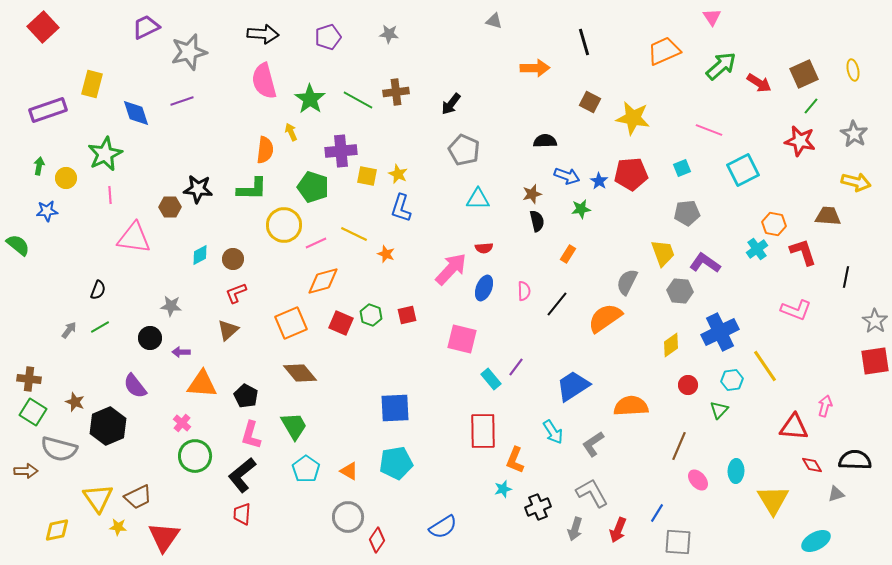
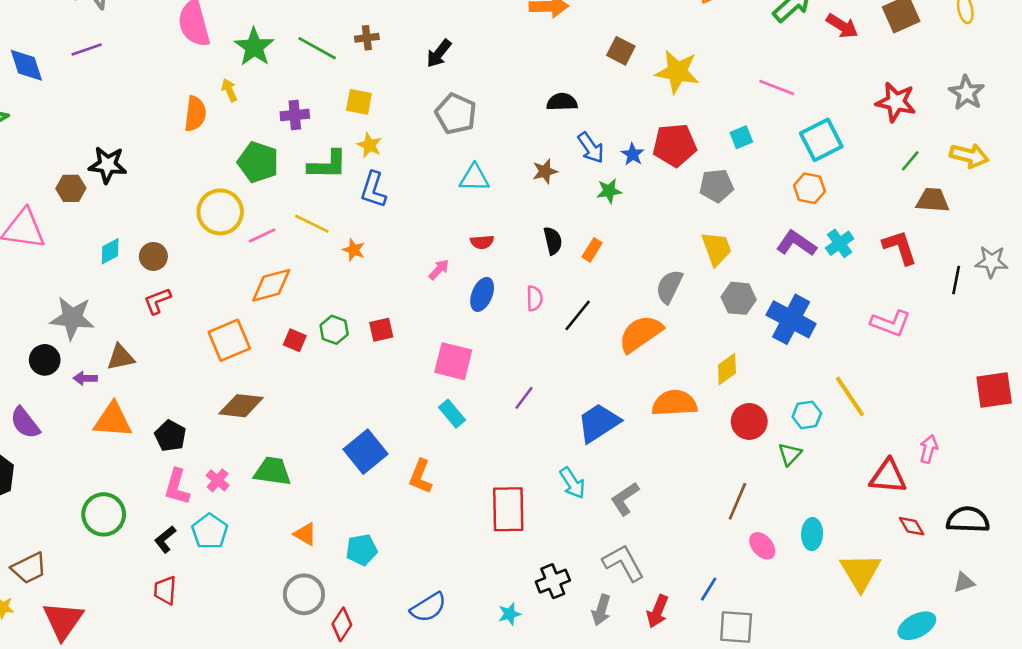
brown cross: (396, 92) -> (367, 38), size x0.7
green line: (811, 106) -> (910, 161), moved
purple cross: (341, 151) -> (295, 115), size x0.7
yellow square: (367, 176) -> (359, 102), moved
blue arrow: (567, 176) -> (591, 148), turned 35
green L-shape: (252, 189) -> (328, 165), moved
gray pentagon: (687, 213) -> (716, 186), moved
black semicircle: (537, 221) -> (553, 241), moved
orange hexagon: (774, 224) -> (809, 188), moved
purple L-shape: (705, 263) -> (796, 243), moved
pink arrow: (451, 269) -> (439, 270), size x0.5
gray star: (171, 306) -> (72, 318), size x1.6
gray star: (875, 321) -> (991, 262), moved, turned -30
red square: (341, 323) -> (295, 340), size x0.7
brown triangle: (228, 330) -> (121, 357), moved, turned 30
blue cross: (720, 332) -> (791, 319), moved, turned -36
brown diamond: (300, 373) -> (241, 406), turned -44
cyan rectangle: (491, 379) -> (452, 414), moved
red circle: (688, 385) -> (749, 421), size x1.4
orange semicircle: (631, 406) -> (675, 403), moved
blue square: (395, 408) -> (366, 452), turned -36
pink cross: (182, 423) -> (218, 480), moved
green trapezoid: (294, 426) -> (273, 471), moved, turned -52
red rectangle: (483, 431) -> (508, 509), moved
orange L-shape: (515, 460) -> (421, 476), moved
cyan pentagon: (396, 463) -> (362, 550), moved, size x0.7
cyan pentagon: (306, 469) -> (210, 531), moved
black L-shape: (242, 475) -> (165, 539), size x0.6
cyan star: (503, 489) -> (510, 614), moved
gray triangle: (836, 494) -> (964, 583), moved

